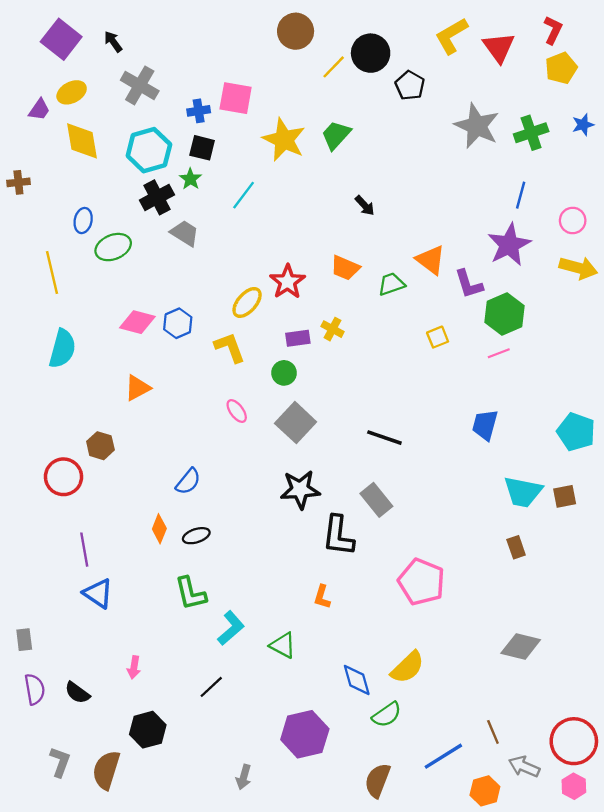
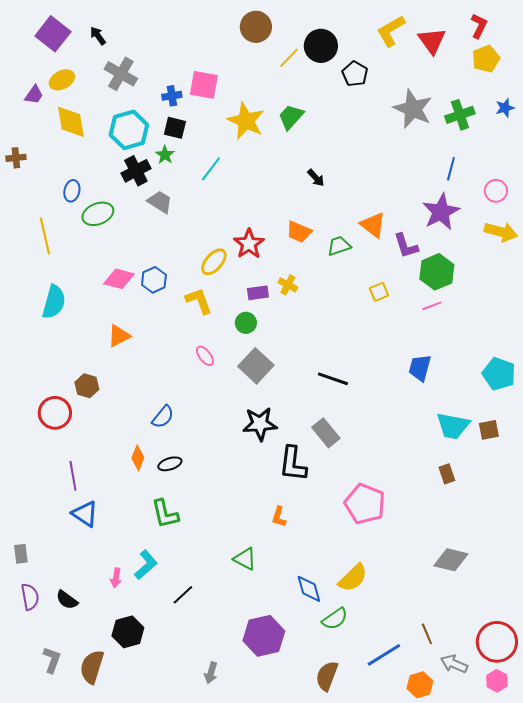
cyan L-shape: (231, 628) -> (146, 565), moved

